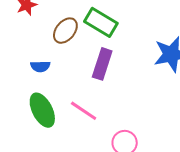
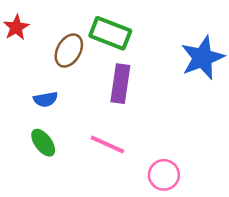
green ellipse: (42, 110) -> (43, 143), moved, size x0.7

